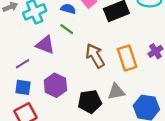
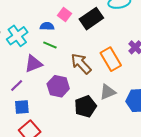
purple triangle: (45, 45) -> (34, 64), turned -30
purple hexagon: (55, 85) -> (58, 86), moved

